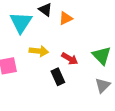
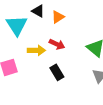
red arrow: (70, 59) -> (57, 44), moved

